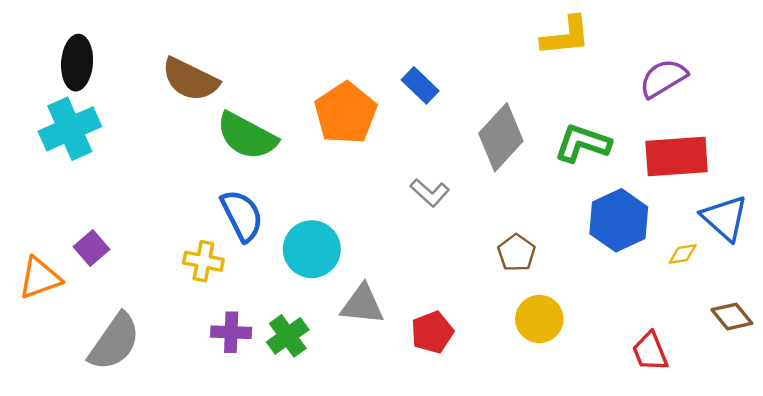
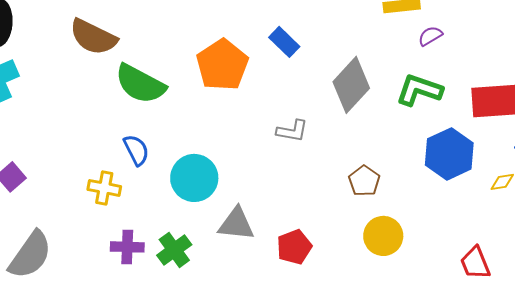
purple semicircle: (663, 78) -> (430, 36), moved, size x0.6
gray L-shape: (430, 193) -> (292, 131), turned -32
blue semicircle: (242, 215) -> (136, 150), size x0.7

